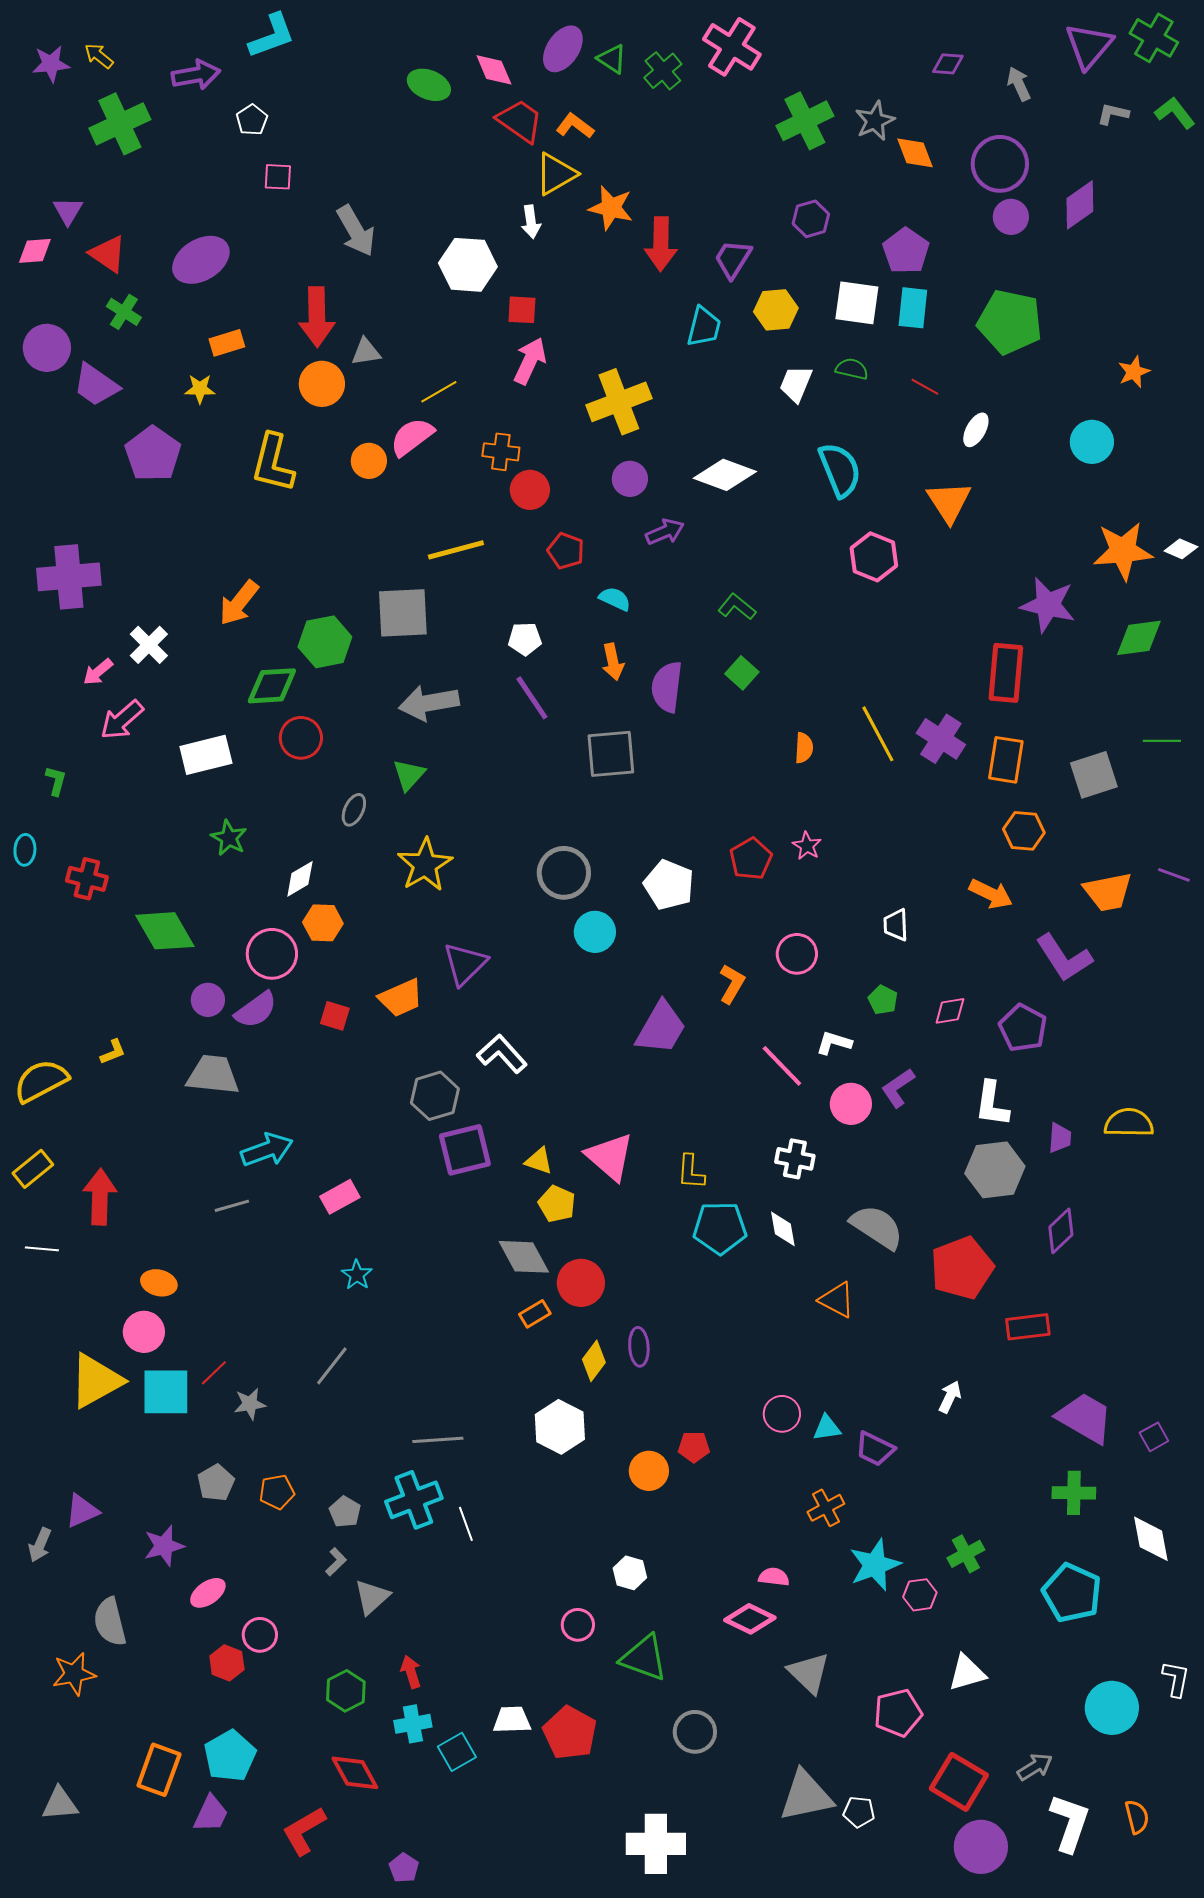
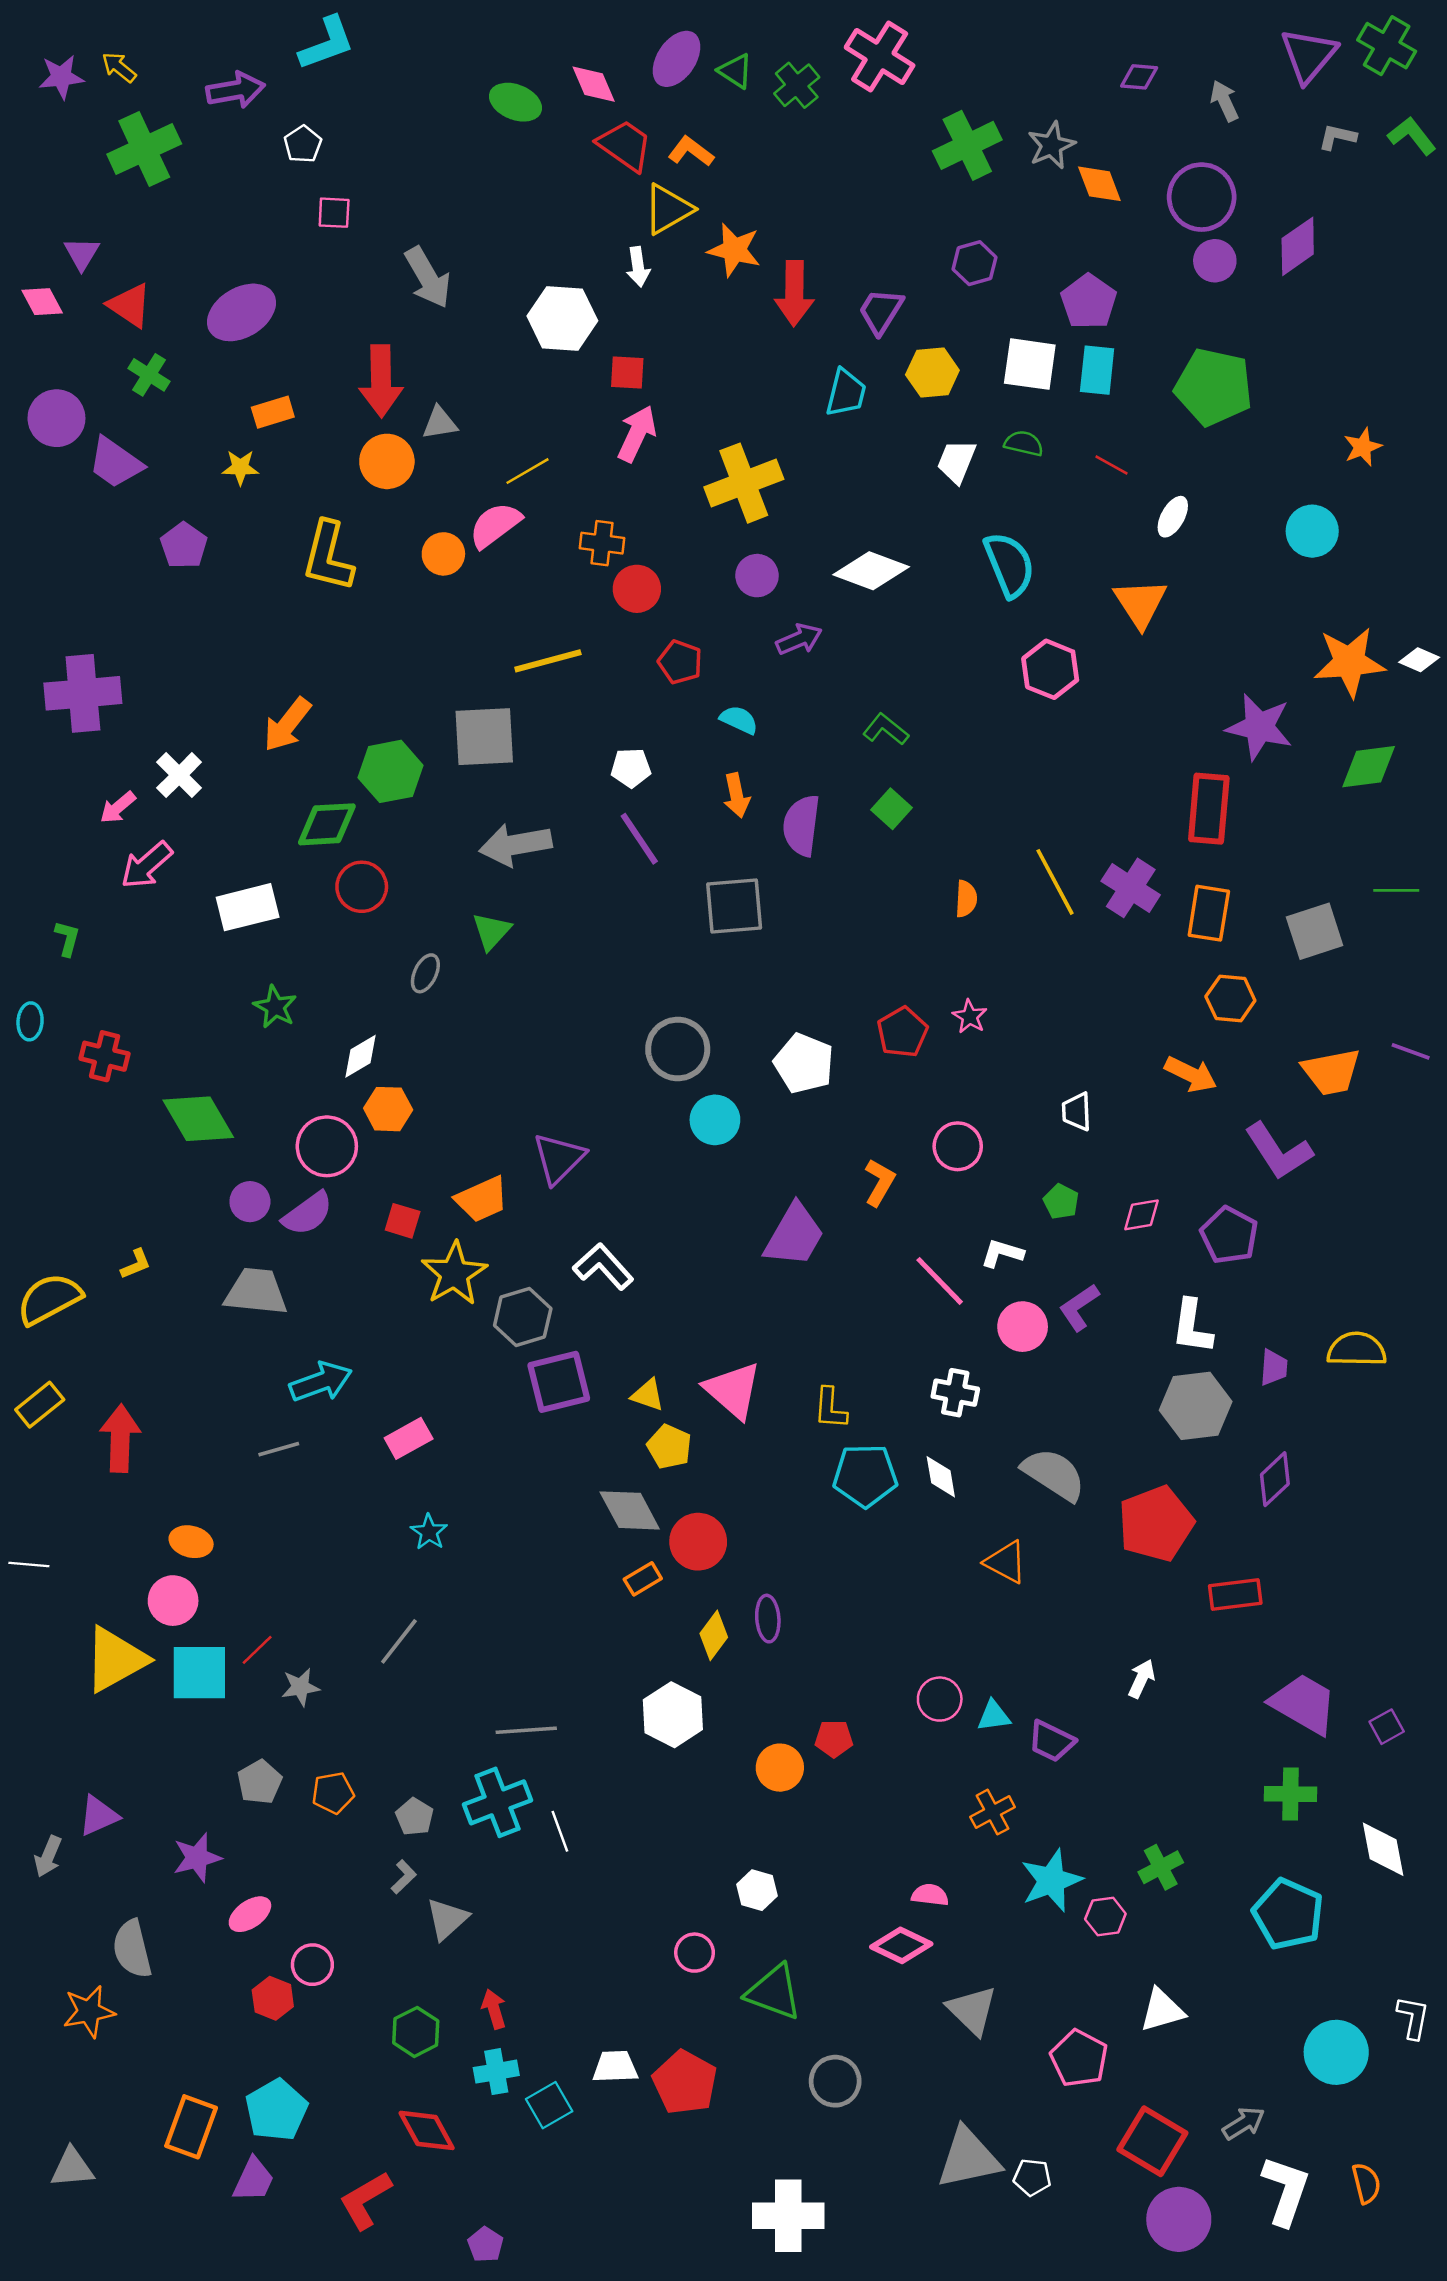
pink diamond: (35, 251) -> (42, 302), turned 66
purple pentagon: (153, 454) -> (184, 546), size x0.7
yellow star: (425, 865) -> (454, 1274), moved
white line: (42, 1249) -> (29, 1564), moved
pink pentagon: (898, 1713) -> (1079, 2058), turned -30

